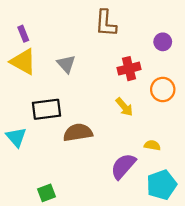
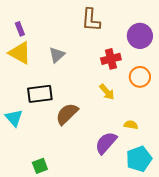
purple circle: (163, 42) -> (140, 36), size x1.6
gray triangle: (66, 64) -> (57, 55), turned 30
brown semicircle: (78, 132) -> (67, 114), turned -35

